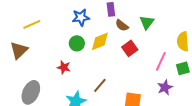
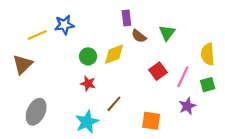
blue star: (81, 17) -> (64, 25), moved
red square: (130, 48) -> (158, 71), moved
red star: (64, 67) -> (88, 84), moved

